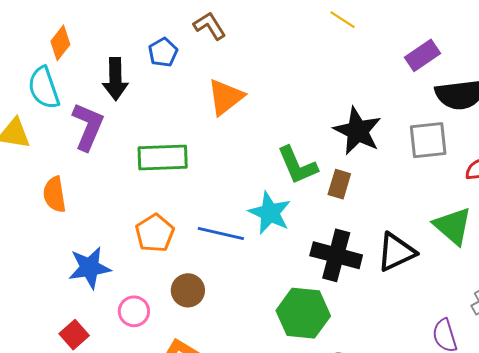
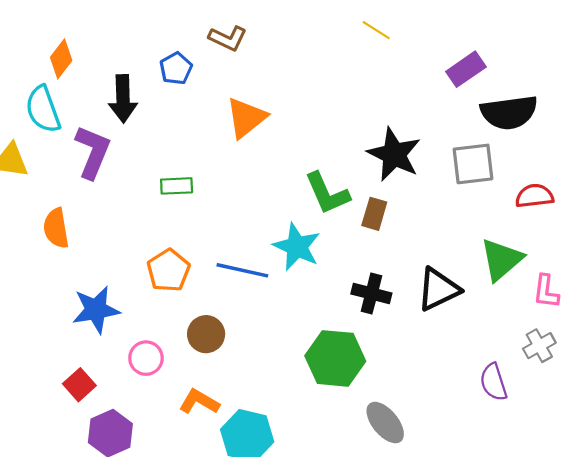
brown L-shape: (210, 26) -> (228, 38), turned 148
green rectangle: (163, 158) -> (177, 186), size x0.6
green triangle: (453, 226) -> (501, 260), turned 39
black cross: (336, 255) -> (371, 294), size x0.7

